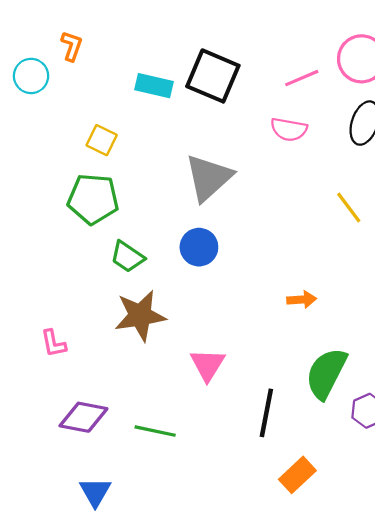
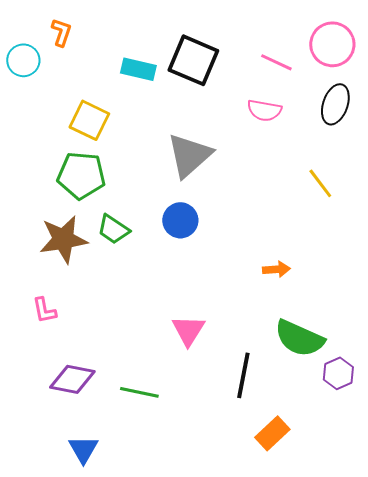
pink line: (302, 78) -> (276, 62), turned 48
yellow square: (102, 140) -> (89, 120), size x1.4
brown star: (140, 316) -> (63, 239), moved
green semicircle: (326, 373) -> (299, 338), turned -93

